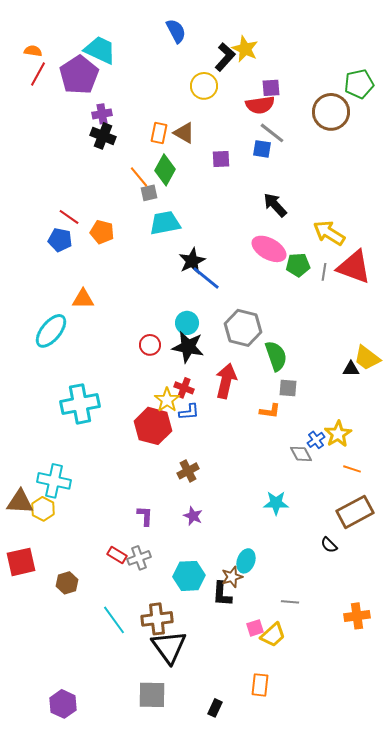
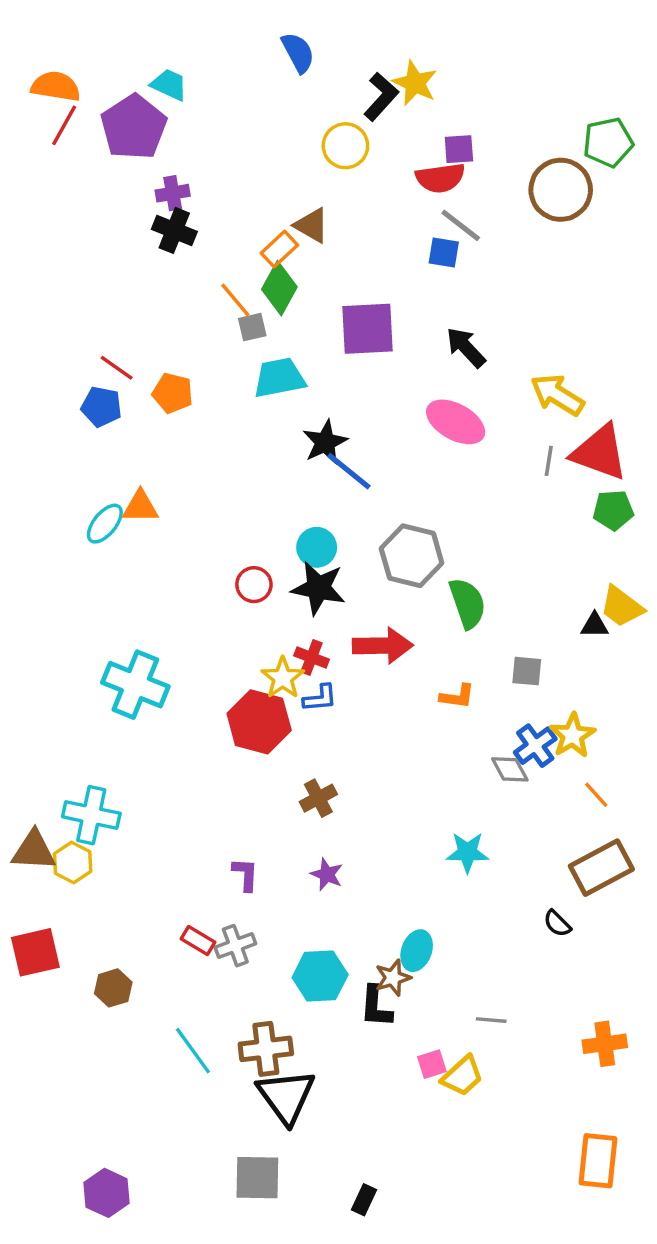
cyan trapezoid: (100, 50) -> (169, 85), size x0.7
orange semicircle: (33, 51) -> (56, 86), size x1.6
orange rectangle: (159, 133) -> (279, 249), moved, turned 35
purple square: (221, 159) -> (367, 329), moved, size x1.8
green pentagon: (298, 265) -> (613, 510), moved
cyan ellipse: (51, 331) -> (105, 524), moved, size x0.7
red arrow: (226, 381) -> (383, 646), turned 76
gray square: (288, 388) -> (527, 671), moved
cyan cross: (80, 404) -> (135, 685), turned 33
blue cross: (316, 440) -> (535, 746), size x1.4
orange line: (352, 469) -> (596, 795), turned 30
orange rectangle: (260, 685) -> (598, 1161), moved, size x1.4

